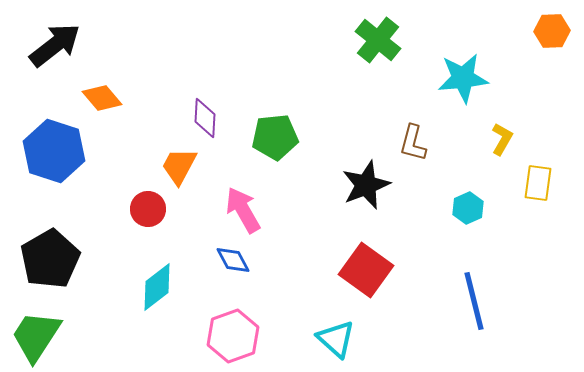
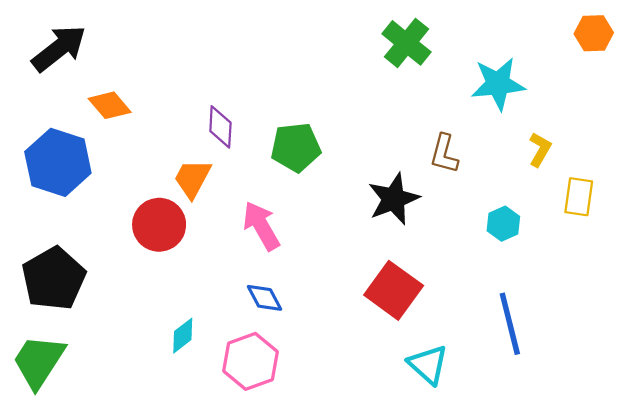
red circle: (148, 209) -> (159, 225), size x1.4
blue diamond: (233, 260) -> (265, 298), moved
cyan diamond: (157, 287) -> (183, 336), moved, size x0.7
cyan triangle: (336, 339) -> (428, 365), moved

